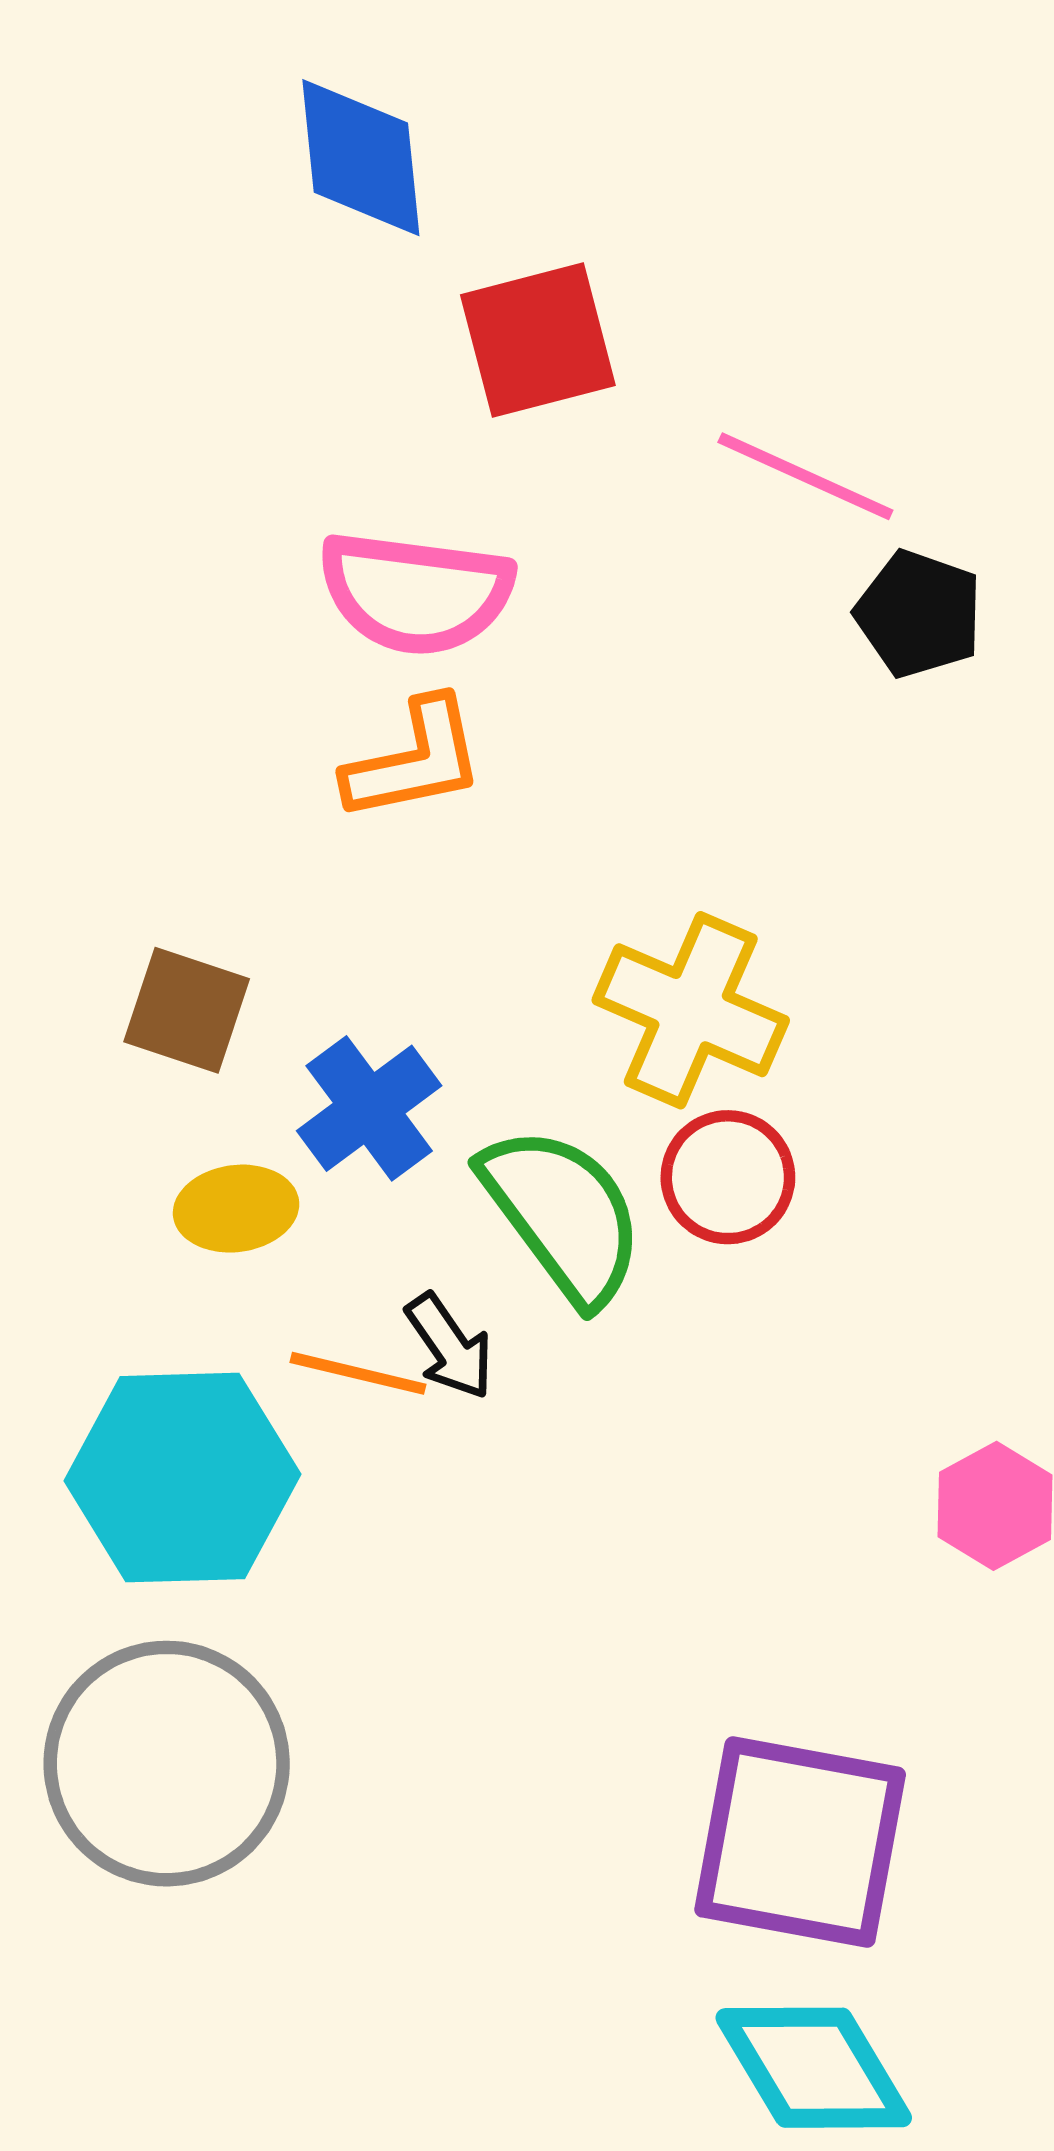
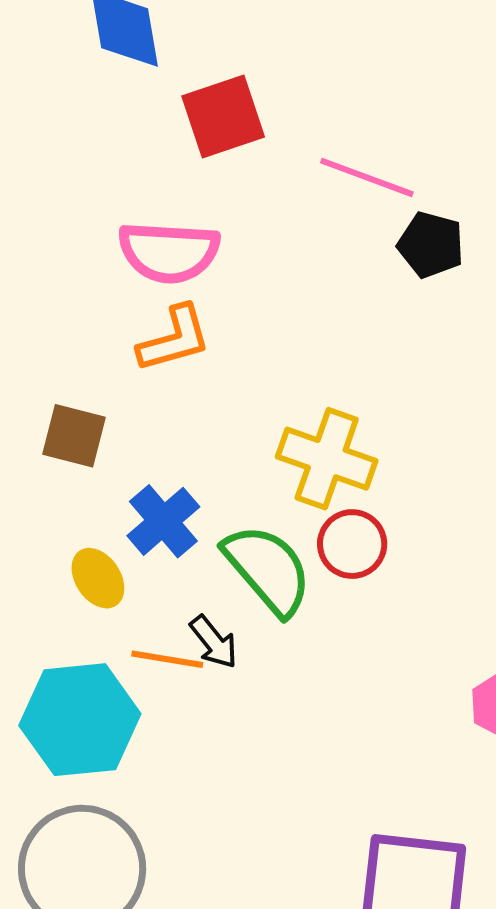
brown square: (187, 1010) -> (74, 436), moved
yellow ellipse: (236, 1209) -> (98, 578), turned 68

